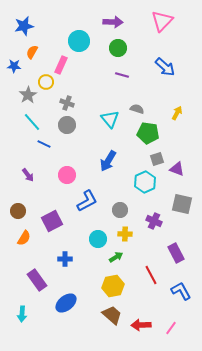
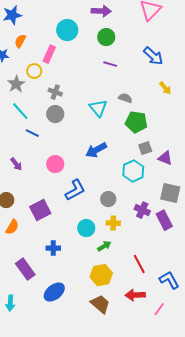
yellow arrow: (177, 113) -> (165, 88), moved, turned 112
blue arrow: (108, 161) -> (96, 150), turned 30
purple rectangle: (176, 253) -> (164, 220), moved
red arrow: (141, 325) -> (135, 295), moved
pink line: (171, 328) -> (159, 309), moved

